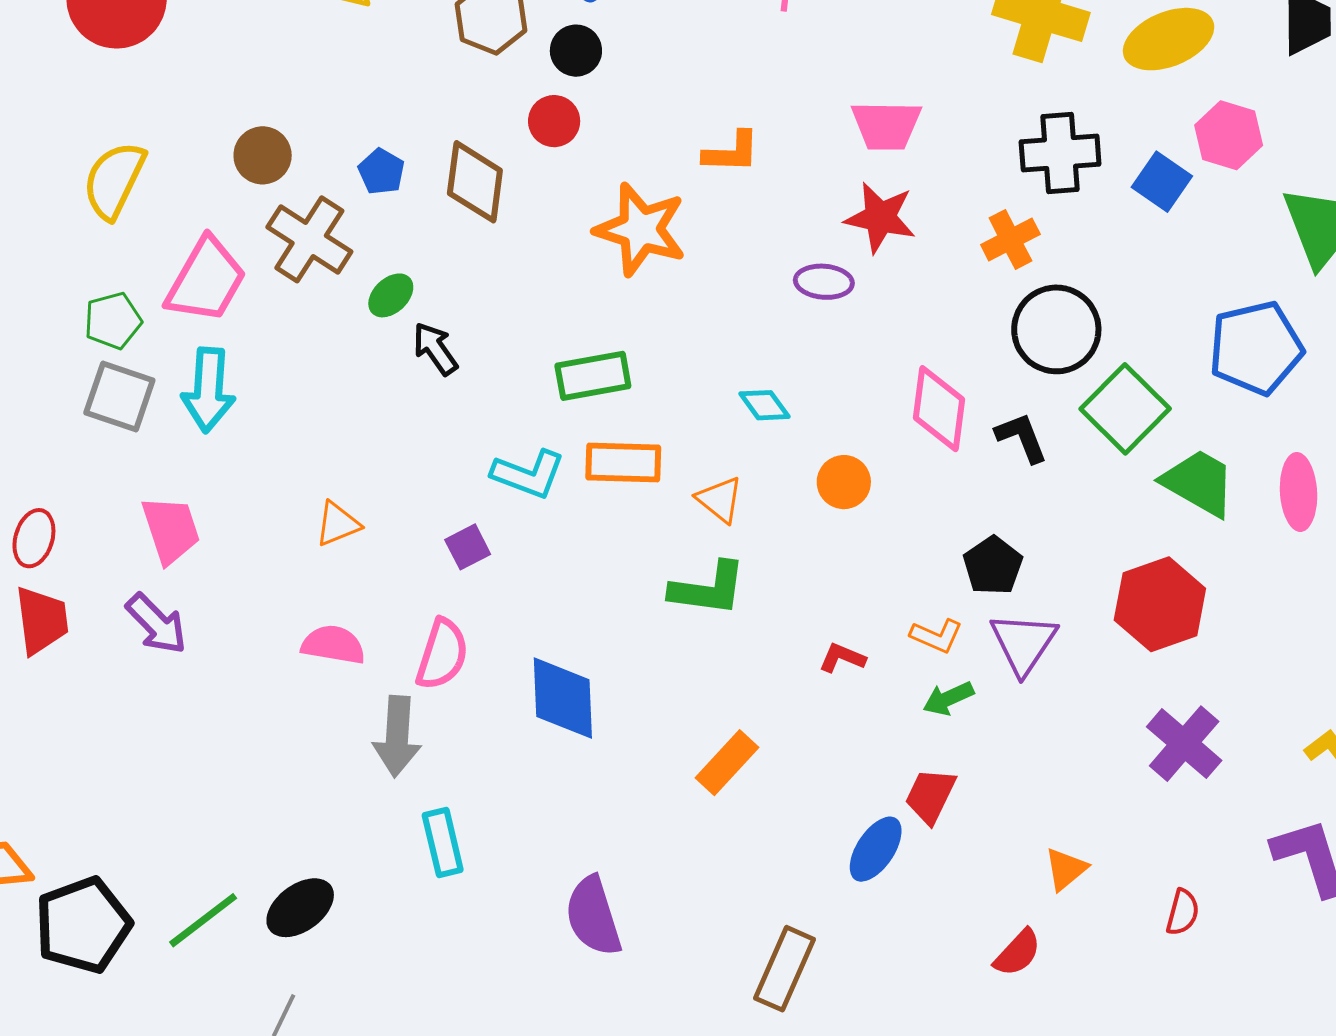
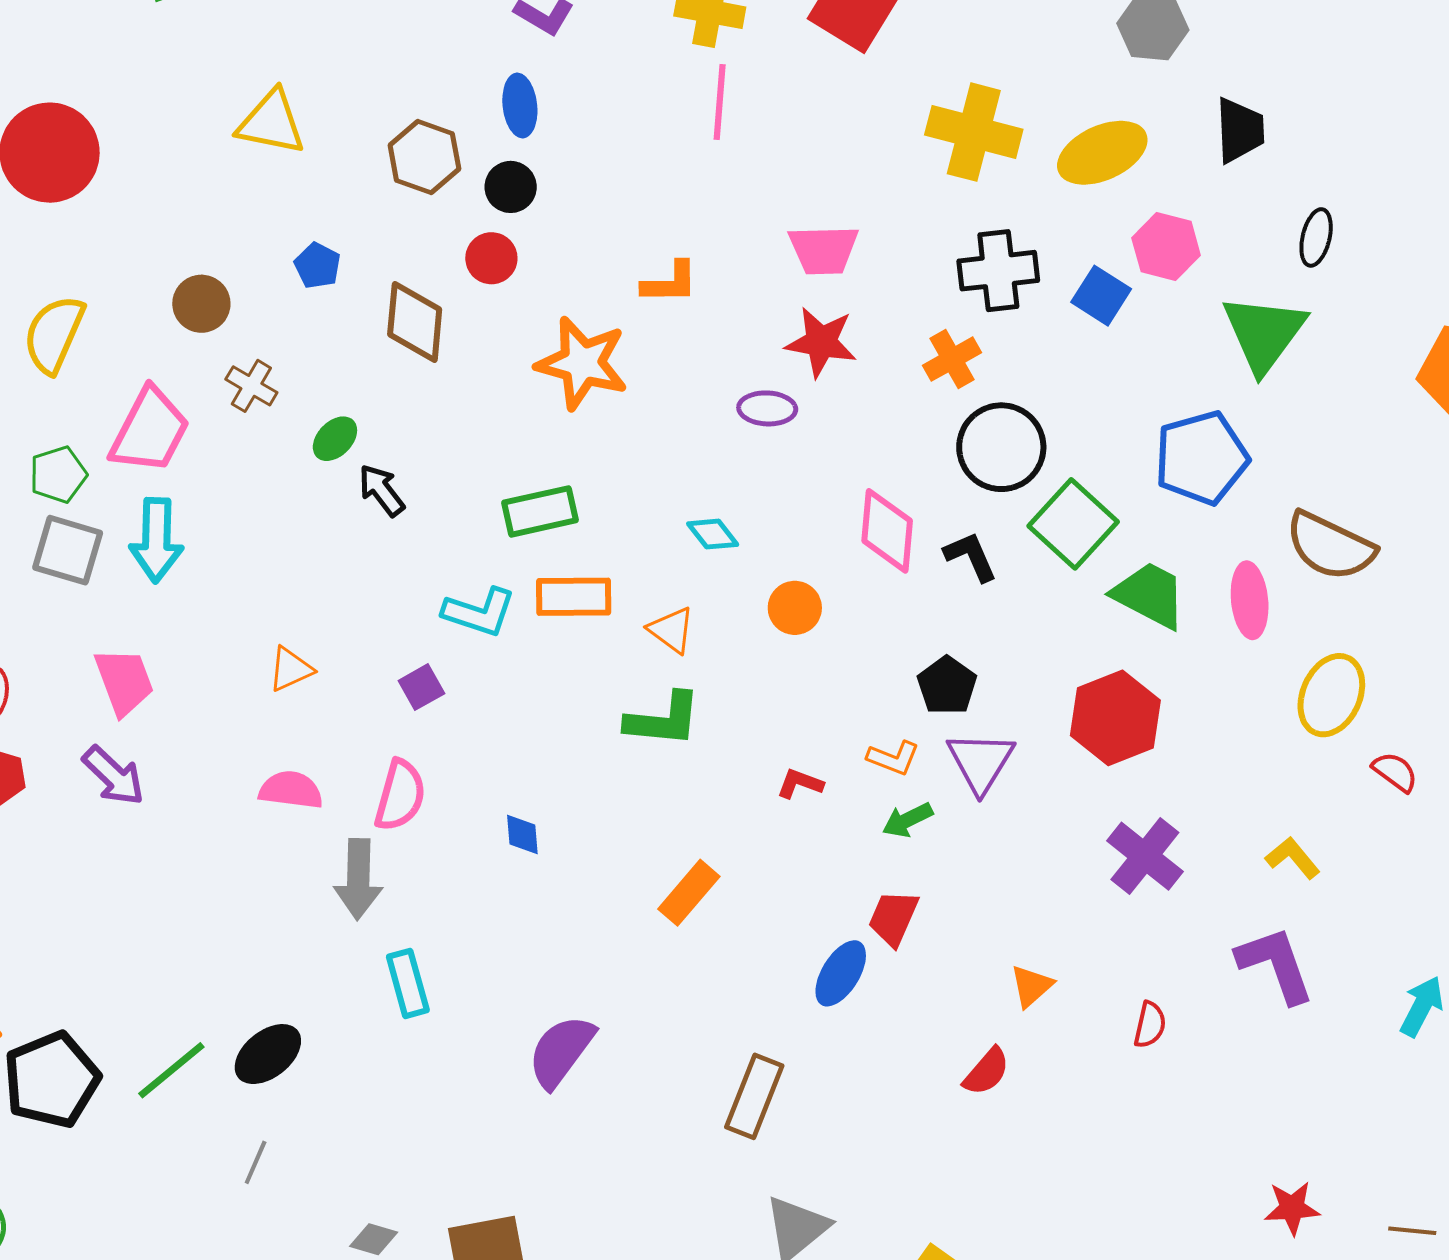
blue pentagon: (381, 172) -> (317, 266), moved
brown cross: (309, 239) -> (251, 386), size x0.6
blue diamond: (563, 698) -> (522, 834), size x0.5
purple semicircle: (593, 916) -> (561, 1051), turned 56

